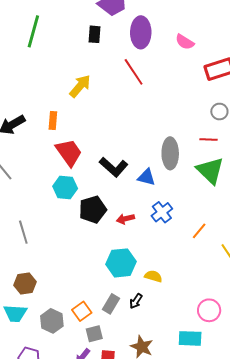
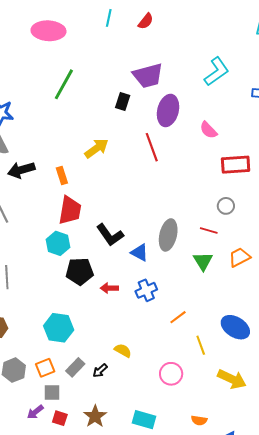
orange rectangle: (53, 121) -> (62, 175), turned -36
red trapezoid: (69, 152) -> (70, 210), turned 32
green triangle: (210, 171) -> (203, 261), size x0.7
cyan hexagon: (121, 263) -> (59, 328), moved
pink circle: (209, 310) -> (171, 374), moved

